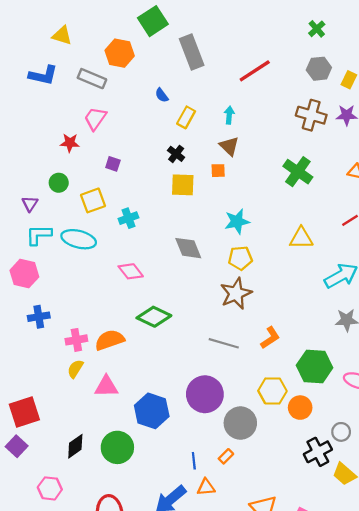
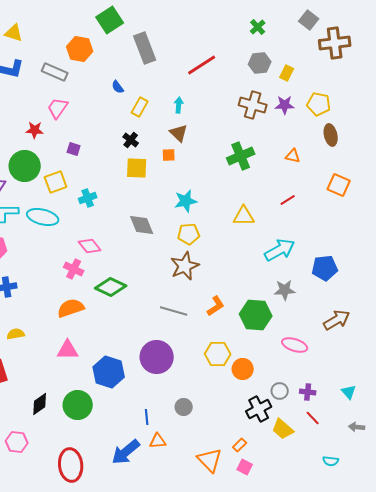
yellow triangle: (62, 35) -> (14, 33), moved
green cross: (298, 172) -> (241, 156), turned 32
green circle: (59, 183) -> (25, 166), size x1.8
pink cross: (76, 340) -> (74, 269), moved, turned 36
green hexagon: (315, 367) -> (256, 315), moved
yellow semicircle: (75, 369) -> (16, 334), moved, turned 48
gray circle: (240, 423) -> (184, 407), moved, size x0.6
orange rectangle: (226, 456) -> (240, 445), moved

